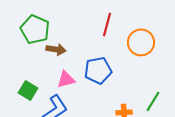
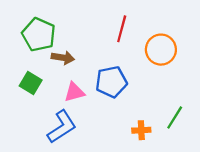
green square: (28, 90) -> (31, 83), moved

